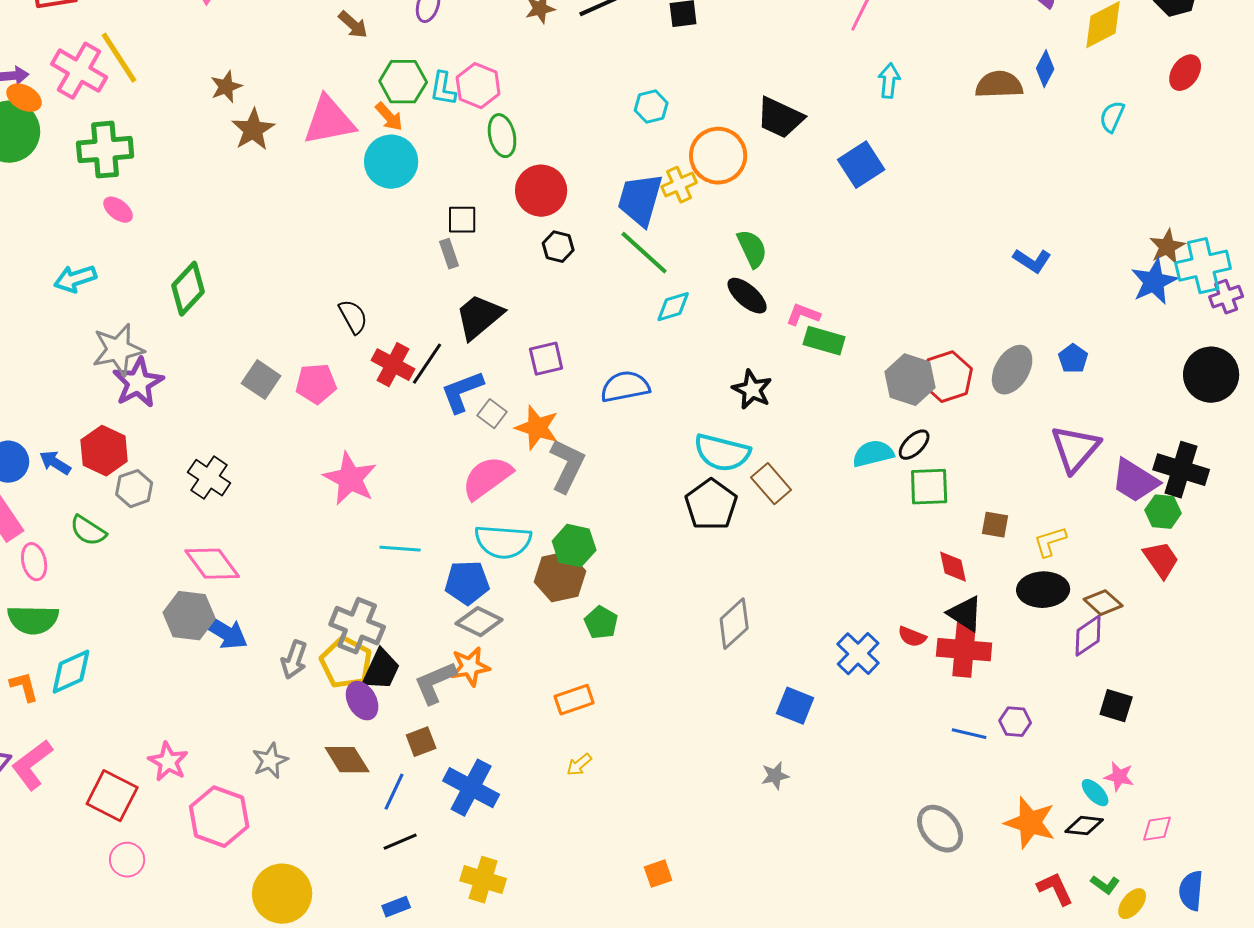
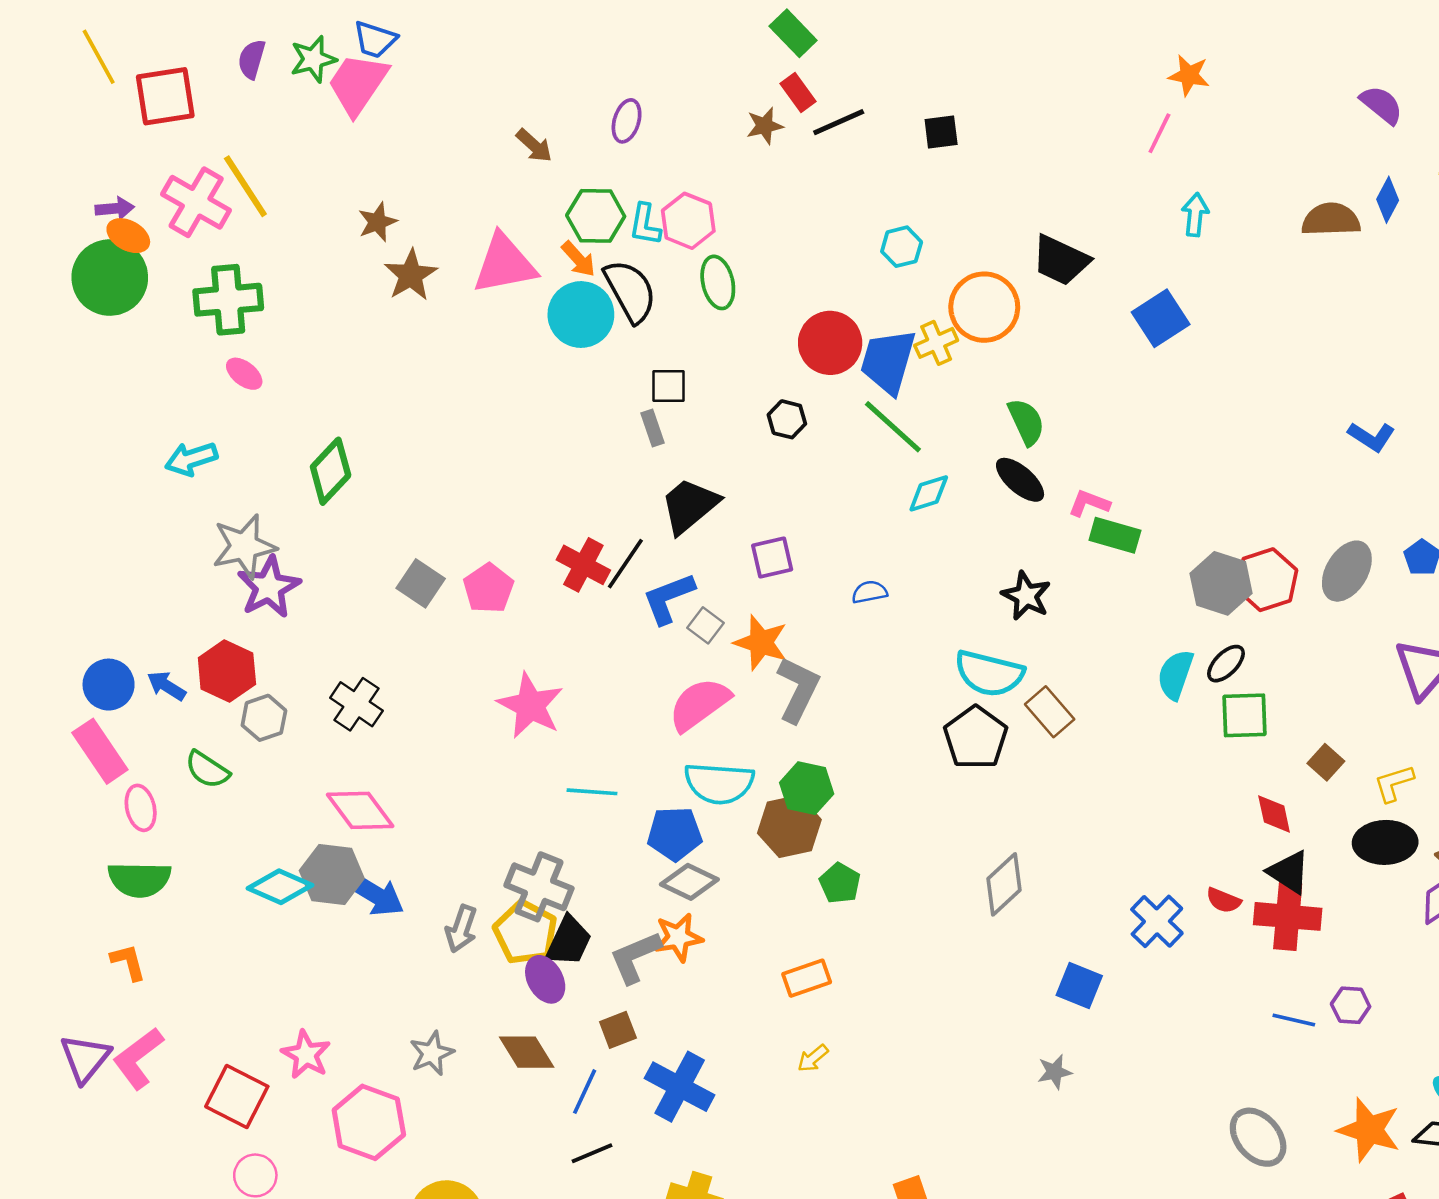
red circle: (541, 191) -> (830, 343), moved
black semicircle: (353, 317) -> (630, 291), moved, size x1.5
pink pentagon: (316, 384) -> (488, 588), turned -30
blue semicircle: (625, 387) -> (870, 592), size x0.6
cyan semicircle: (873, 454) -> (1175, 675), turned -57
brown square: (995, 525) -> (1326, 762), turned 32
cyan diamond: (71, 672) -> (280, 887), moved, turned 48

